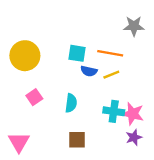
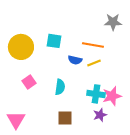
cyan square: (77, 53) -> (54, 41), moved
pink star: (133, 114) -> (112, 96), turned -30
purple star: (134, 137) -> (100, 115), moved

